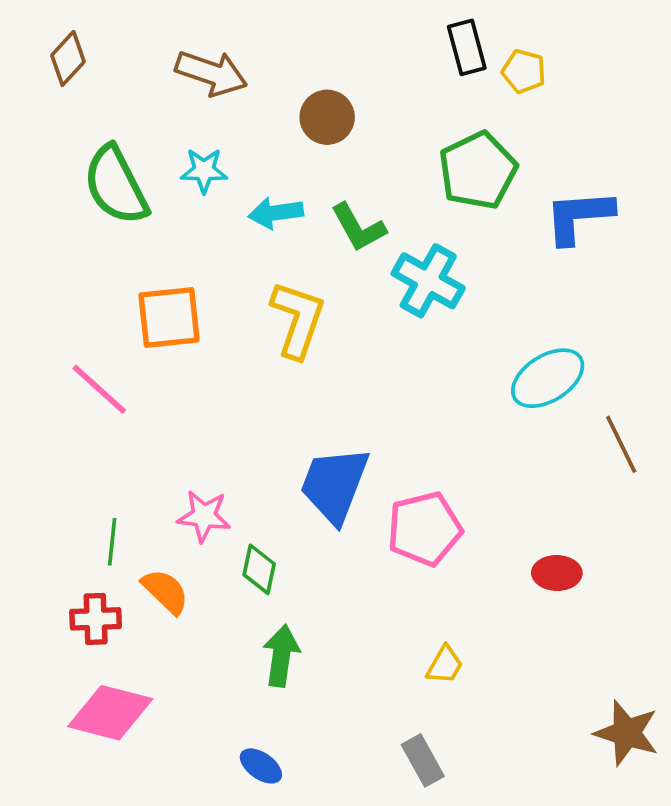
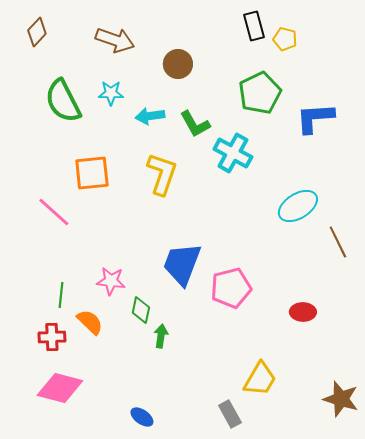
green arrow: (281, 656) -> (161, 336), moved, size x0.7
yellow trapezoid: (445, 665) -> (260, 379), moved, size x1.6

